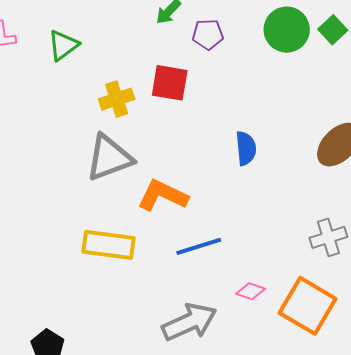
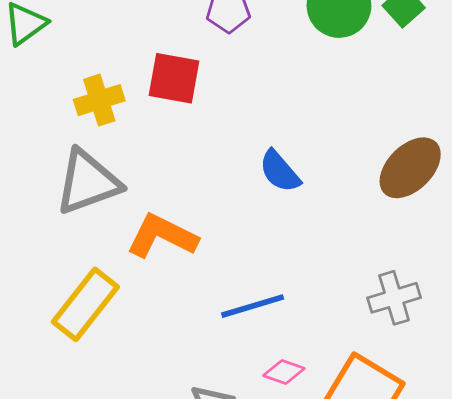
blue semicircle: (246, 148) -> (280, 171), turned 144
yellow rectangle: (108, 245) -> (85, 304), turned -60
blue line: (199, 246) -> (253, 306), moved

